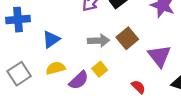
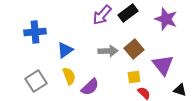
yellow semicircle: (56, 68) -> (69, 76), turned 84
yellow square: (100, 69) -> (134, 77), moved, turned 32

